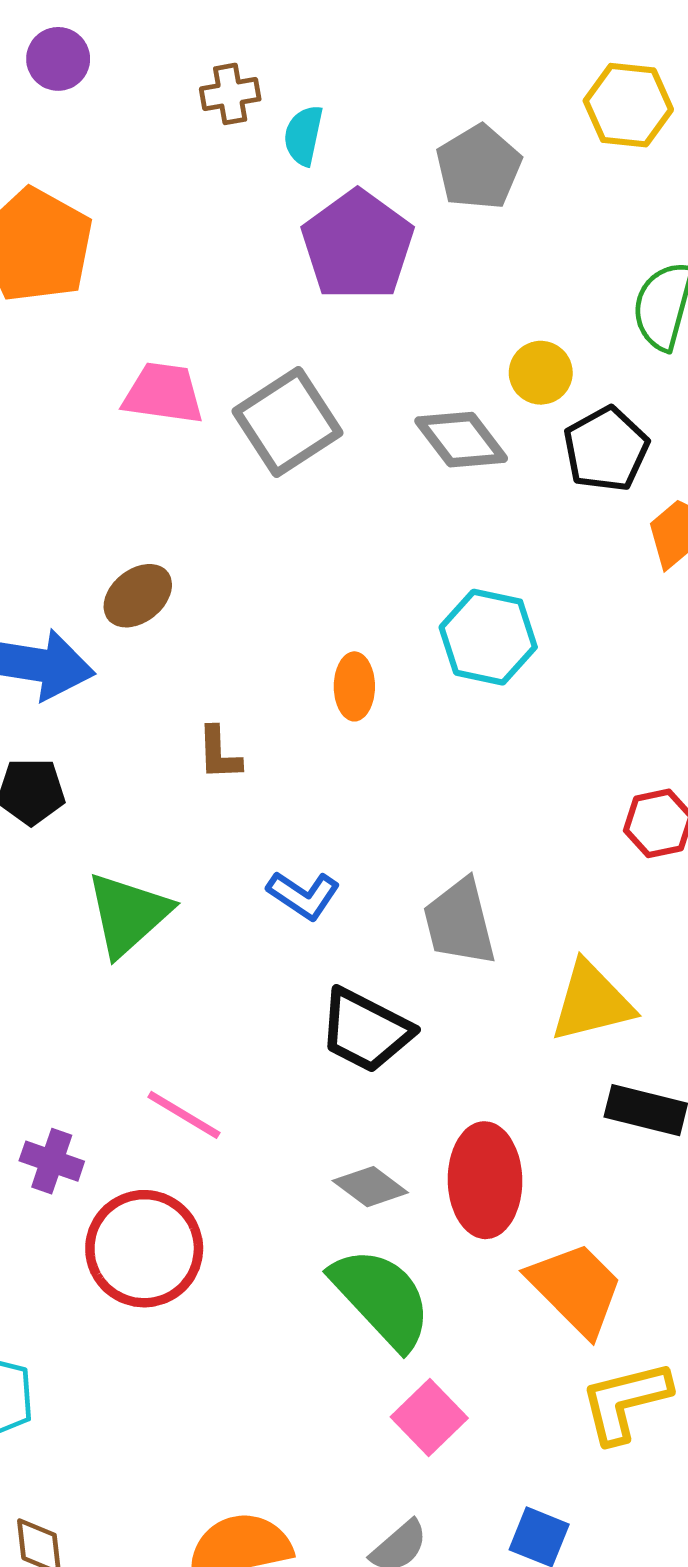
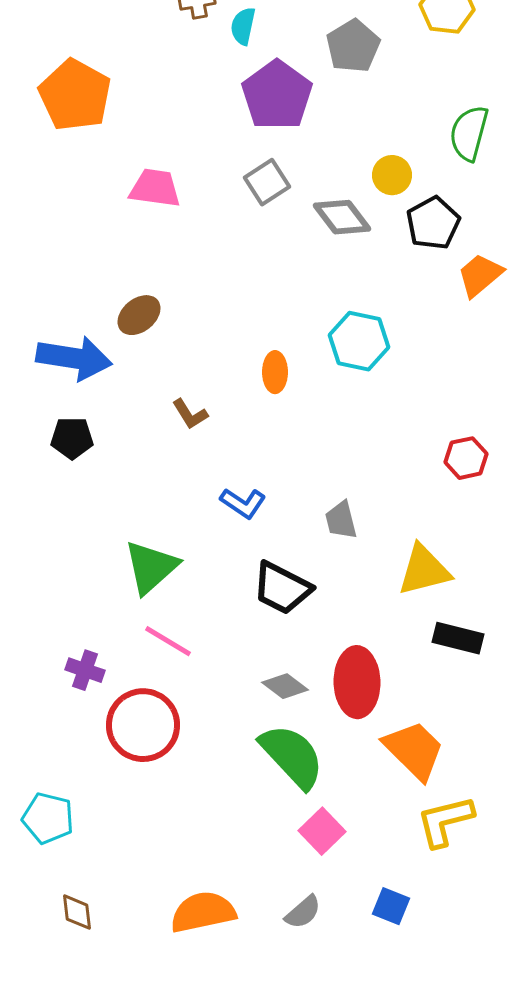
gray square: (287, 422) -> (267, 182), moved, size x0.7
brown L-shape: (219, 753) -> (190, 414), turned -30
green triangle: (128, 914) -> (151, 567), moved
gray trapezoid: (460, 922) -> (341, 520), size x0.7

